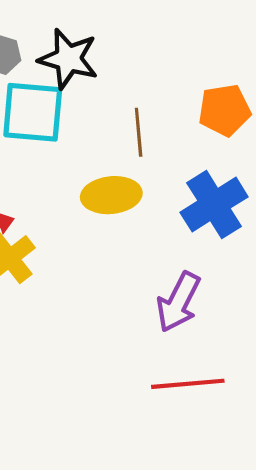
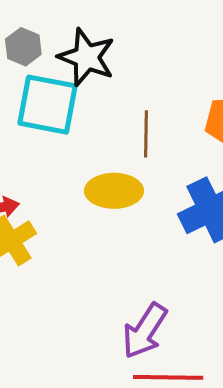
purple arrow: (178, 302) -> (145, 331), moved

